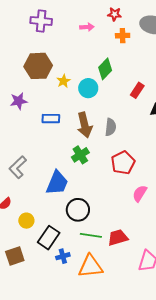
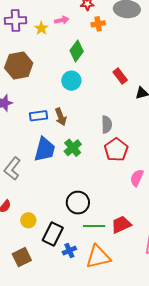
green diamond: (105, 69) -> (77, 51), moved
yellow star: (64, 81) -> (41, 28), moved
red rectangle: (137, 90) -> (120, 76), turned -63
brown arrow: (85, 125) -> (61, 117), moved, size x0.7
gray semicircle: (111, 127) -> (107, 124), moved
blue trapezoid: (57, 183) -> (45, 149), moved

